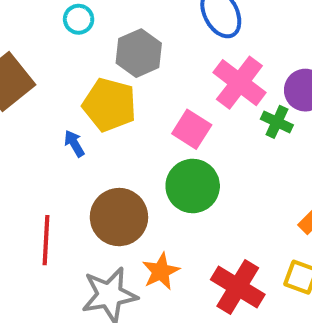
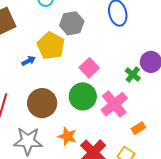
pink cross: (239, 83) -> (114, 104), moved
blue arrow: (74, 144) -> (28, 61), turned 80
orange star: (161, 271) -> (67, 136), moved, turned 30

